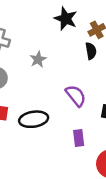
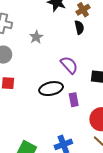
black ellipse: (34, 119) -> (51, 89), moved

